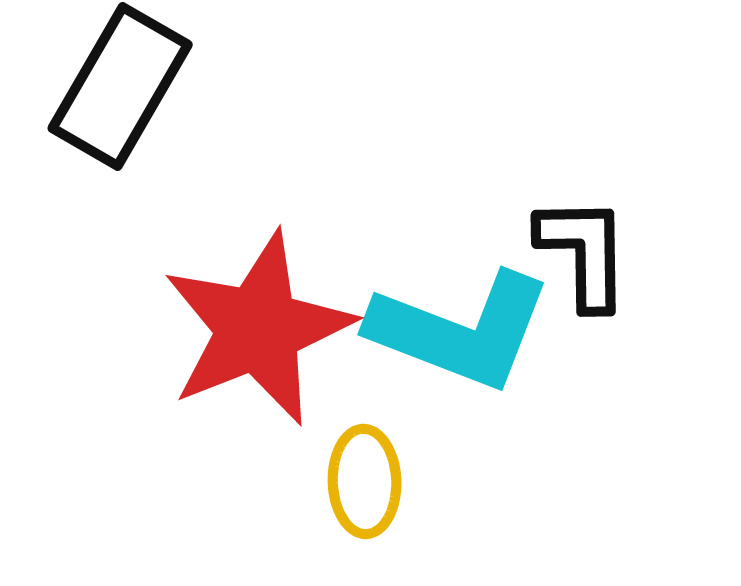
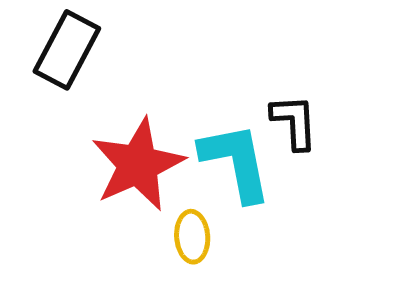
cyan L-shape: (460, 330) -> (236, 162), turned -120

